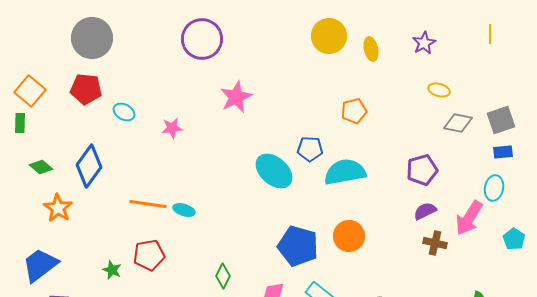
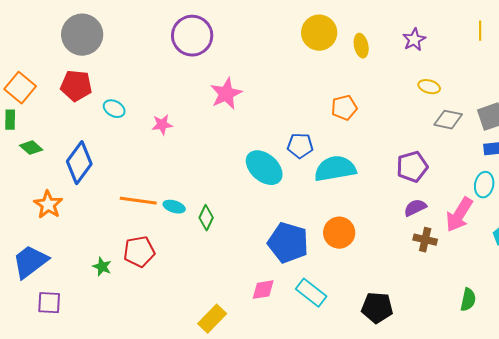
green diamond: (41, 167) -> (31, 148), moved
green diamond: (223, 276) -> (206, 218), moved

